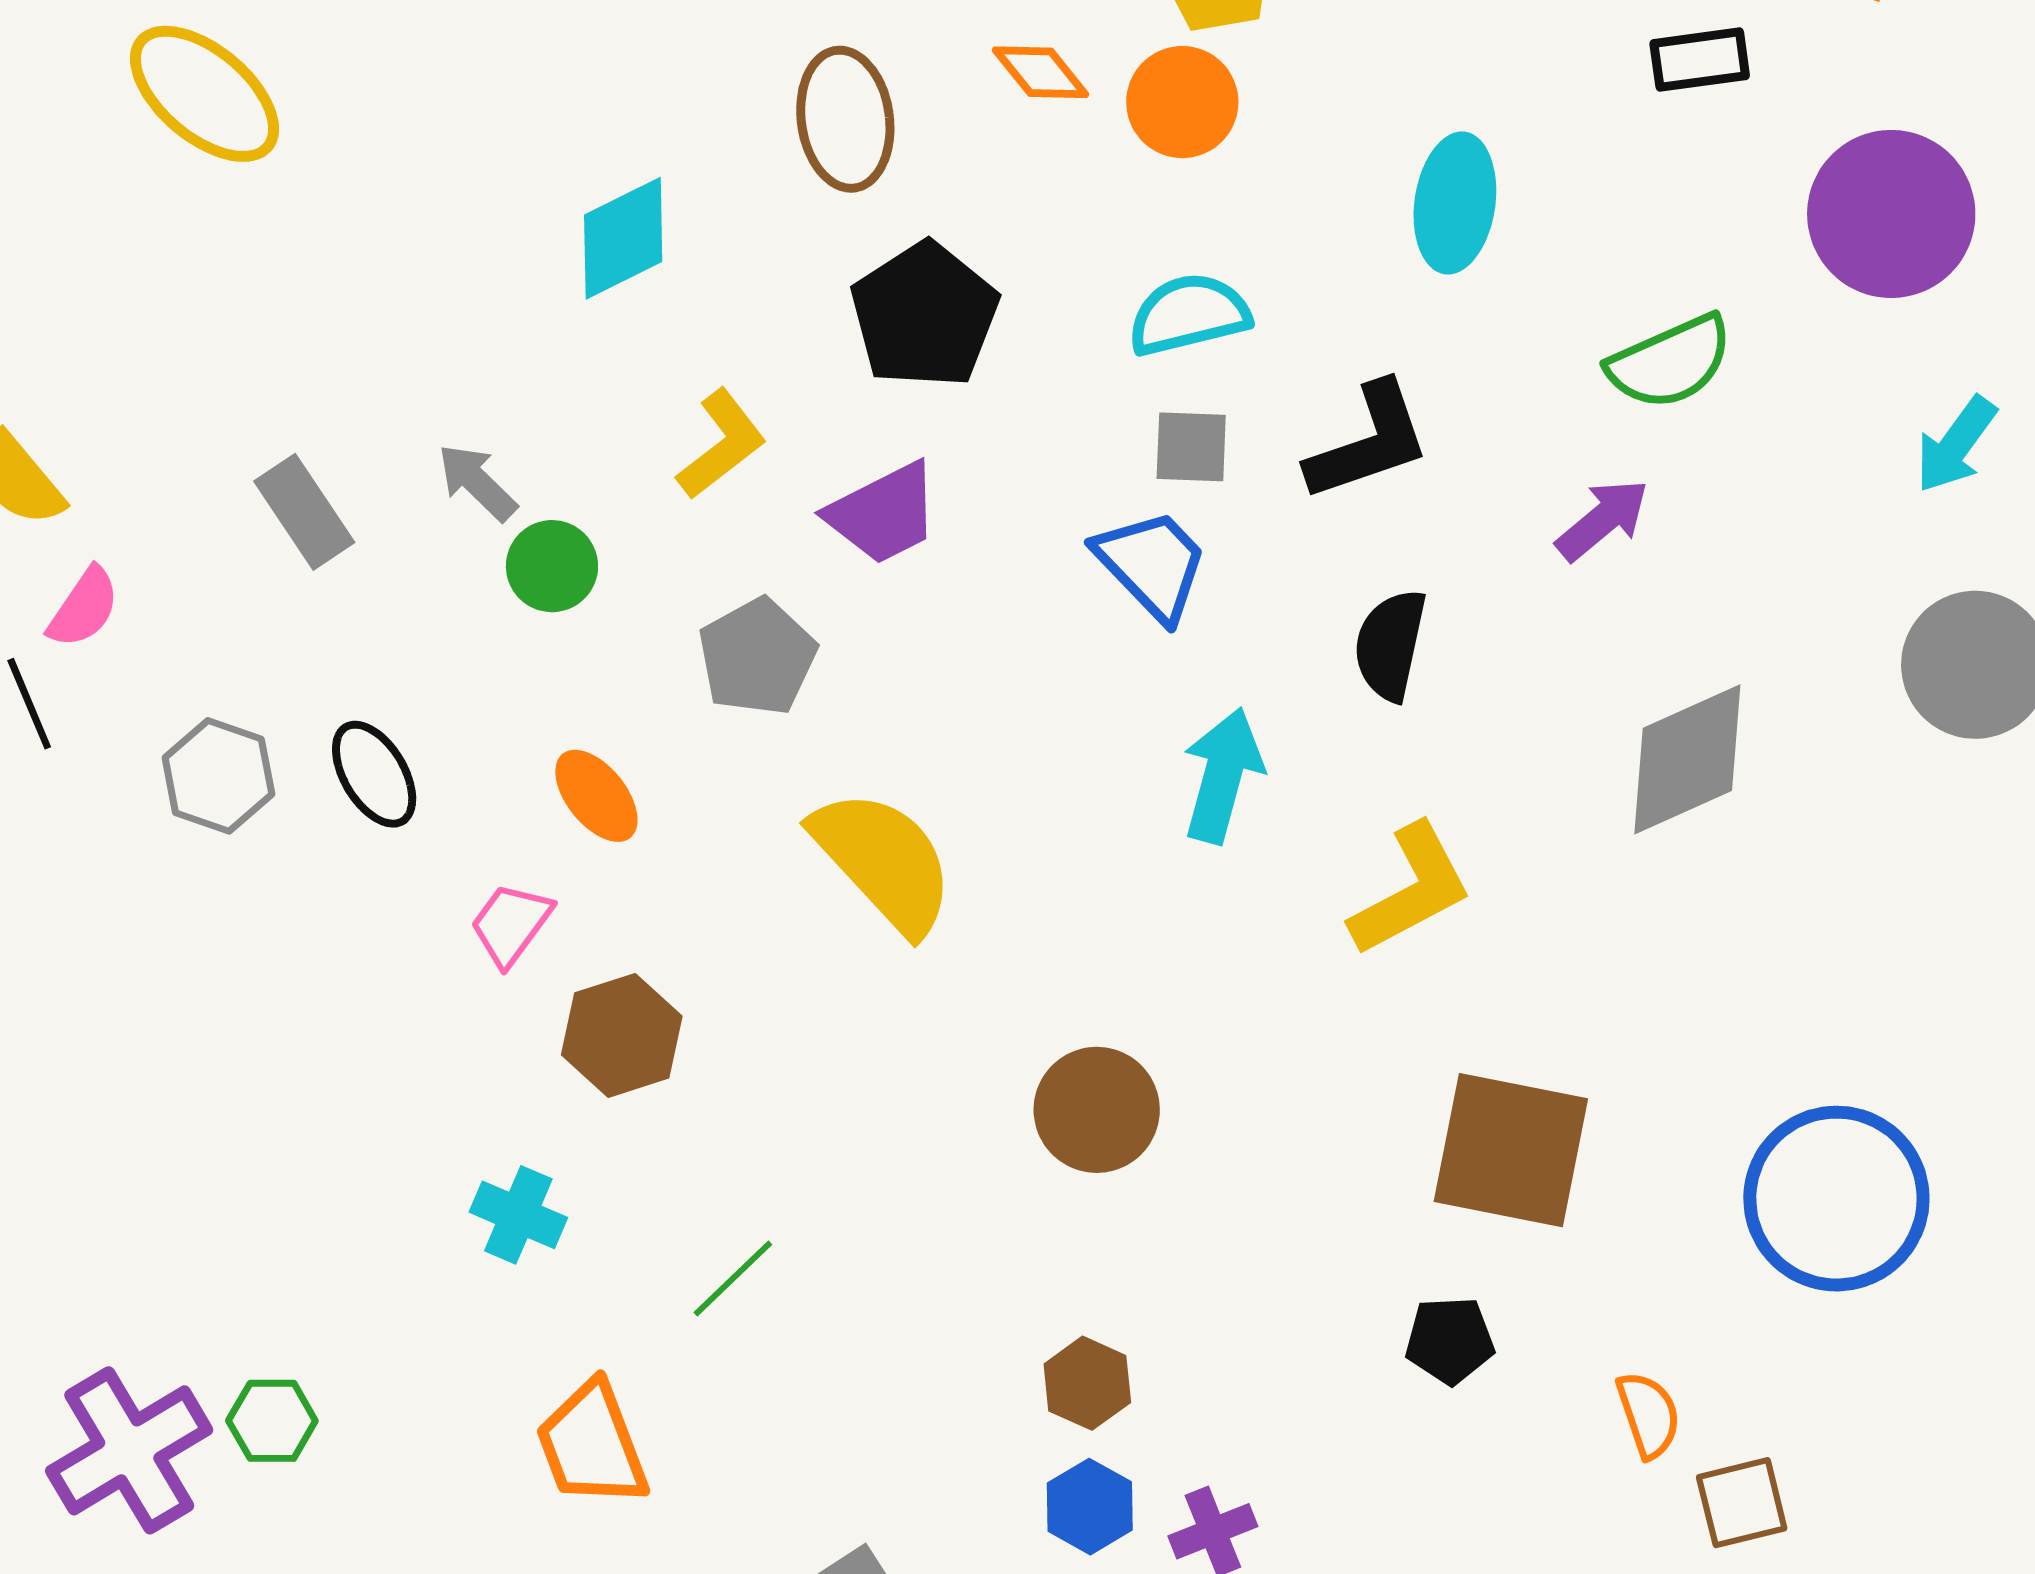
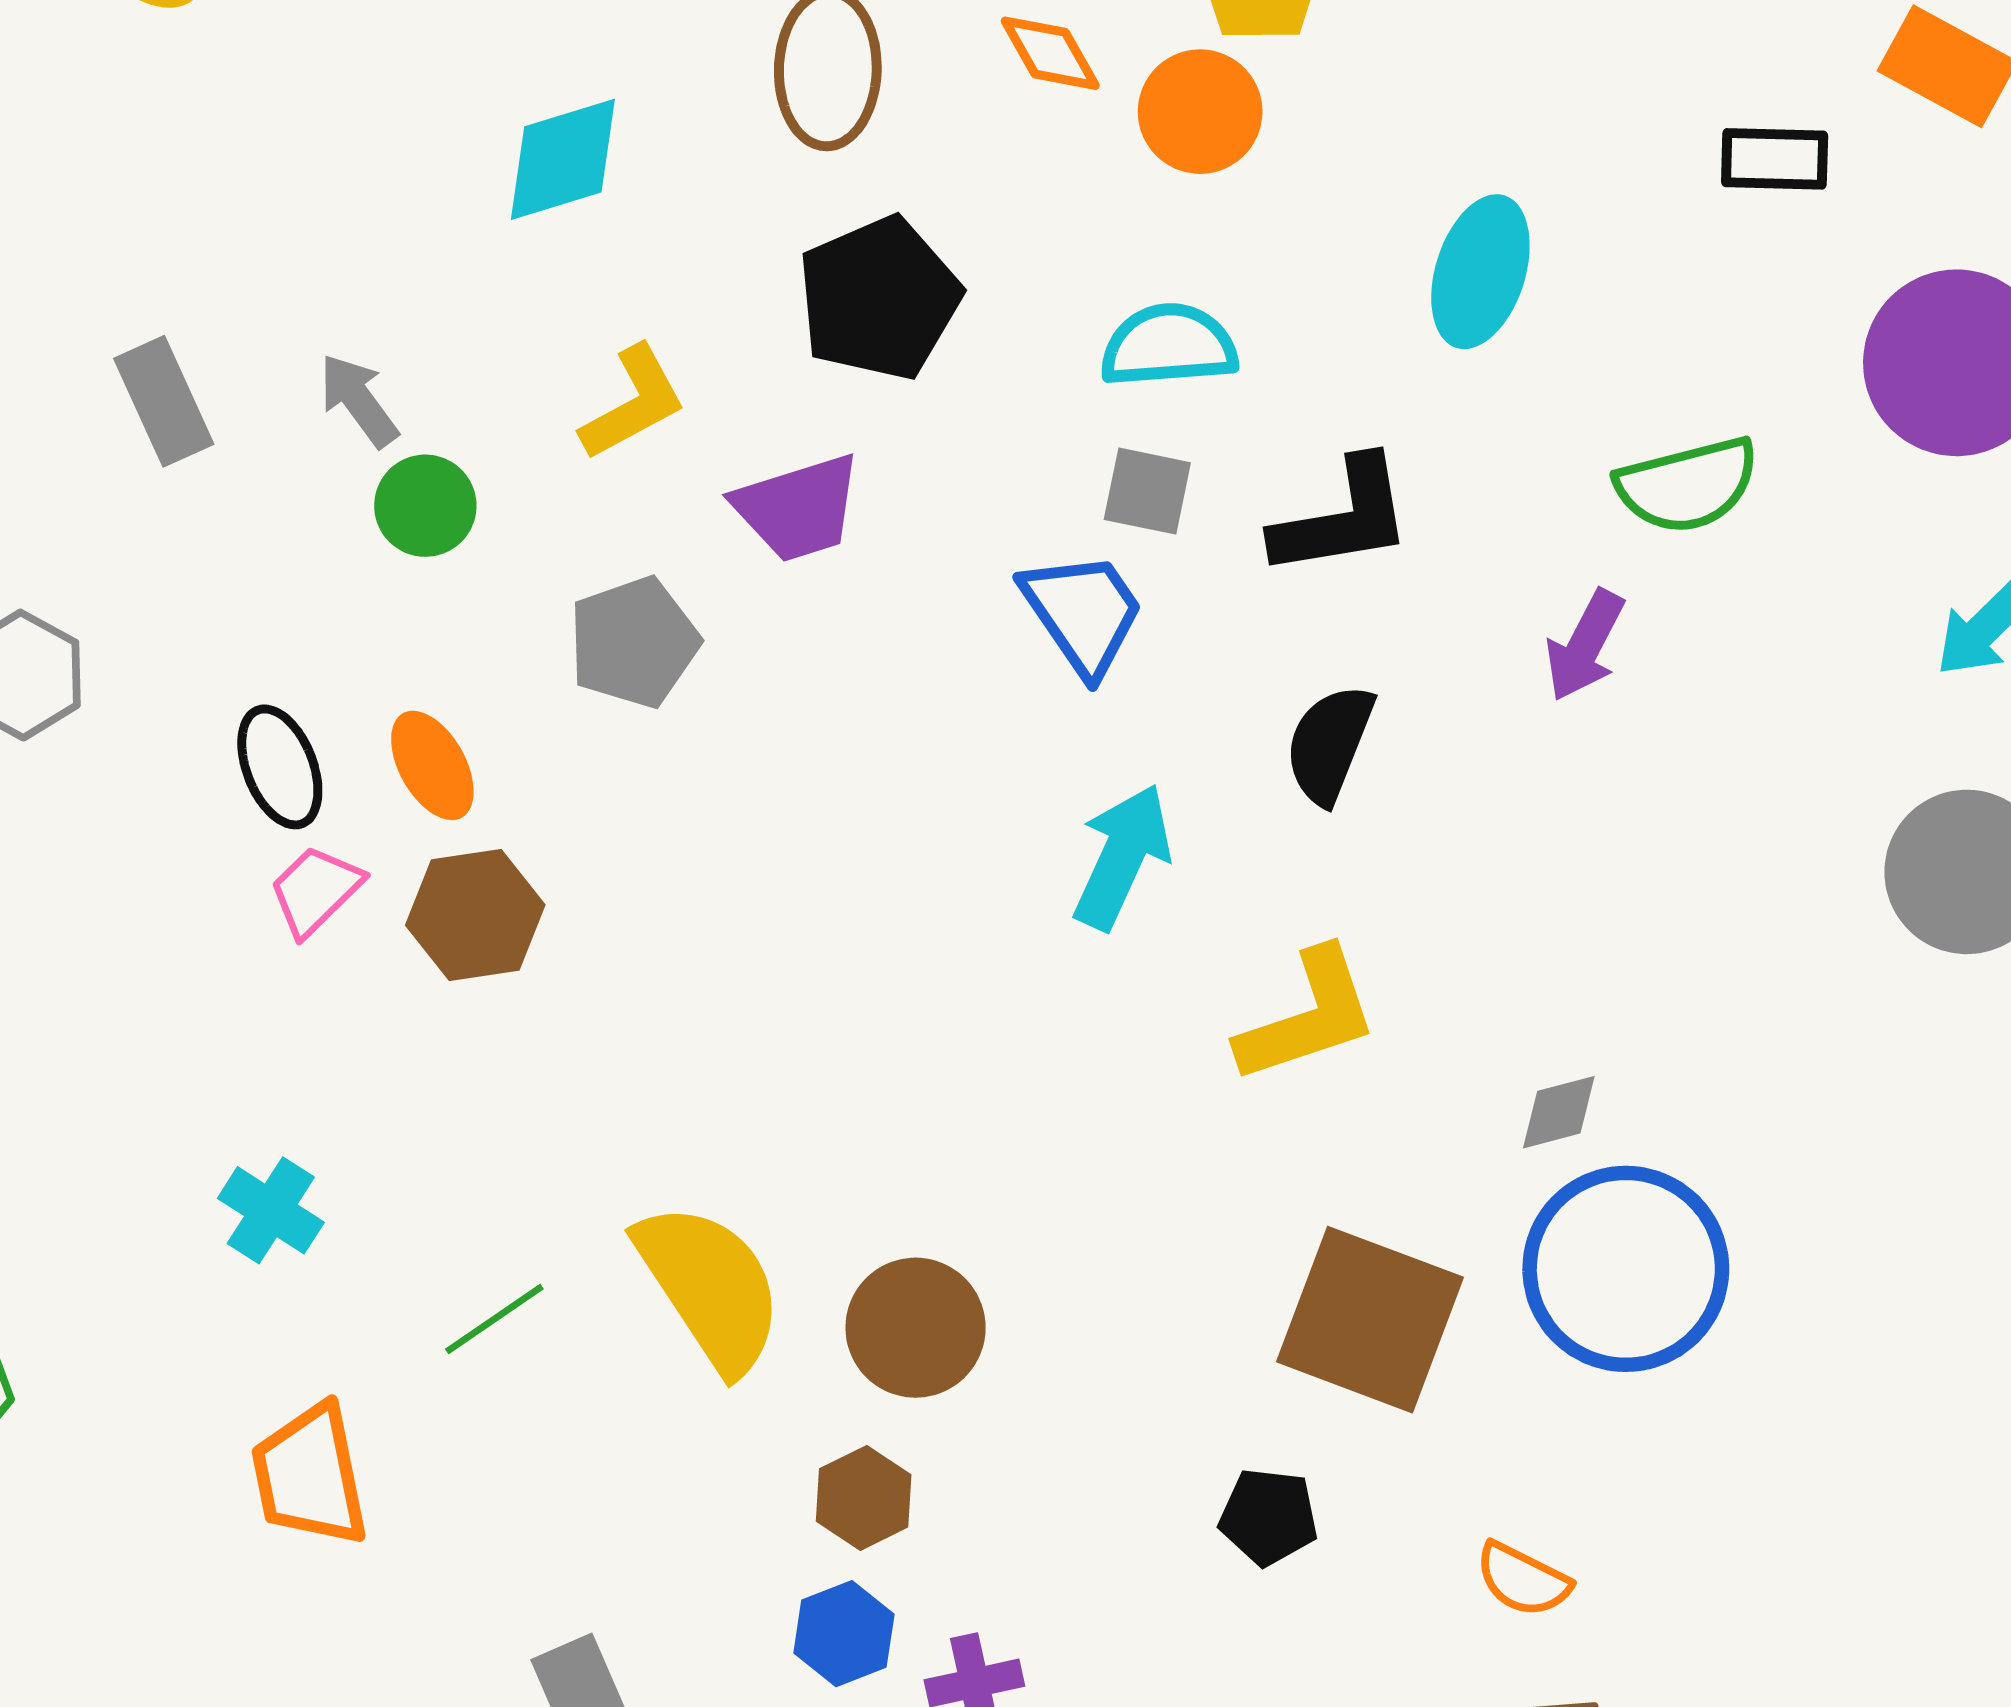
purple arrow: (1603, 520) -> (1585, 645), turned 148
gray diamond: (1687, 759) -> (1559, 1112), moved, size x0.5
black ellipse: (374, 774) -> (280, 767), moved
yellow semicircle: (883, 861) -> (710, 1287), moved
brown hexagon: (622, 1035) -> (475, 915), moved
brown circle: (1097, 1110) -> (916, 1328), moved
blue circle: (1836, 1199) -> (1626, 1269), moved
orange semicircle: (1648, 1415) -> (1523, 1580), moved, turned 126

